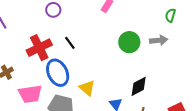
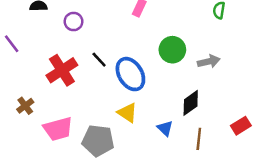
gray arrow: (159, 40) -> (209, 61), moved
blue ellipse: (58, 73) -> (130, 74), moved

